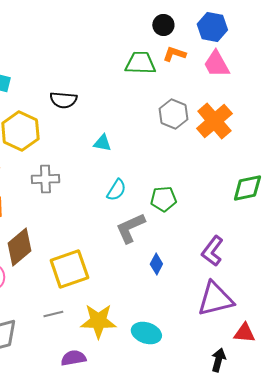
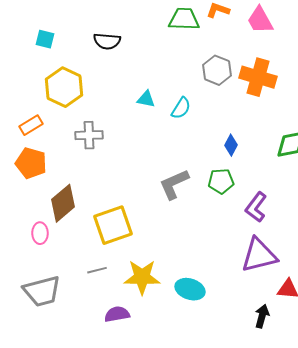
black semicircle: (63, 100) -> (107, 41), moved
orange cross: (214, 121) -> (258, 77), turned -33
cyan semicircle: (116, 190) -> (181, 108), moved
green pentagon: (163, 199) -> (221, 181), moved
blue diamond: (156, 264) -> (231, 145), moved

